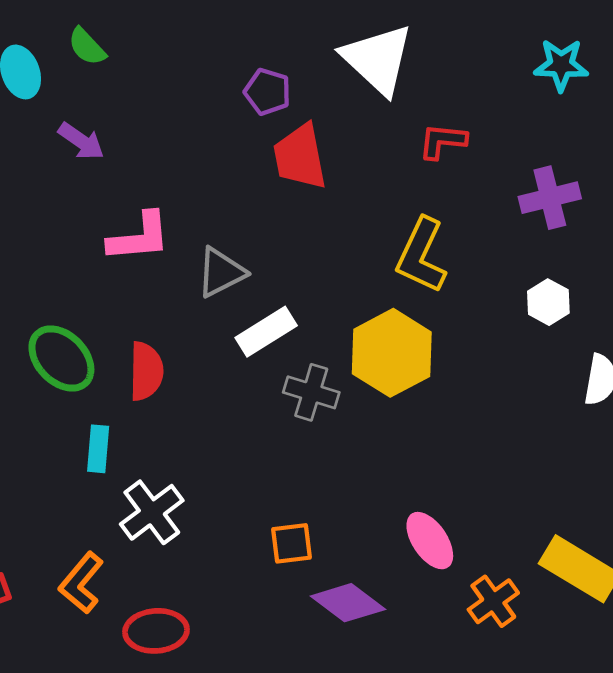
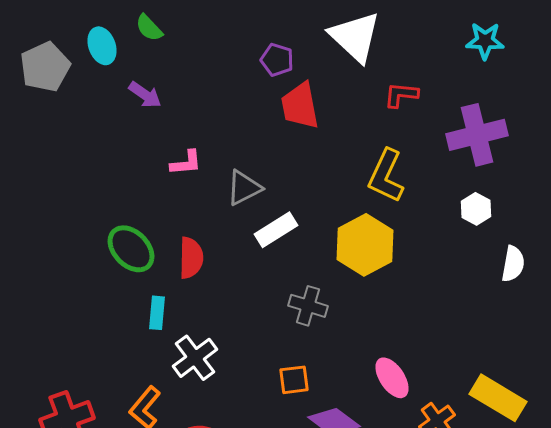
purple cross: (550, 198) -> (477, 135), size x1.4
pink L-shape: (139, 237) -> (186, 163), size x0.7
gray cross: (311, 392) -> (308, 306), moved

